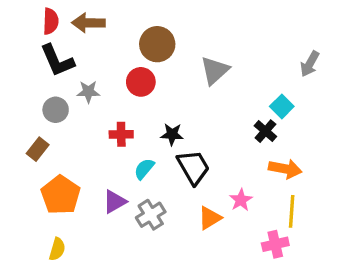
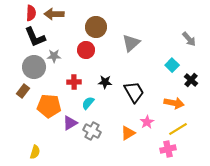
gray arrow: (310, 64) -> (189, 39), turned -70
gray circle: (56, 110) -> (34, 67), size x1.5
black cross: (265, 131) -> (191, 80), moved
black trapezoid: (193, 167) -> (134, 92), moved
orange pentagon: (61, 195) -> (49, 106), moved, turned -30
yellow line: (292, 211) -> (178, 129), turned 54
gray cross: (151, 215) -> (92, 131), turned -30

